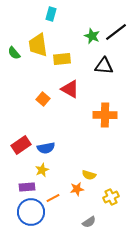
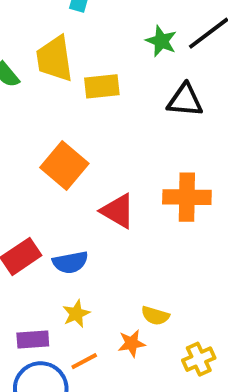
red triangle: (70, 89) -> (118, 211), moved
orange square: (43, 99) -> (64, 166), size x1.6
yellow star: (42, 170) -> (76, 314), moved

